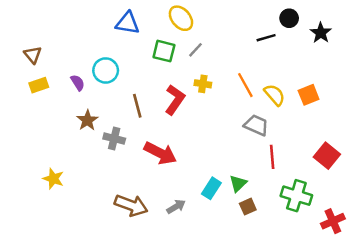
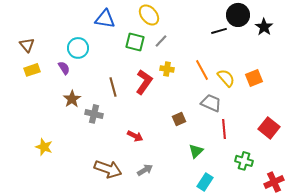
black circle: (289, 18) -> (238, 15), size x1.5
cyan circle: (106, 70) -> (78, 48), moved
red arrow: (160, 153) -> (135, 136), moved, size x0.6
cyan rectangle: (211, 188) -> (205, 182), moved
green cross: (296, 196) -> (244, 161), size x0.7
brown square: (248, 207) -> (179, 119), moved

